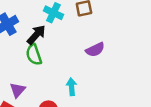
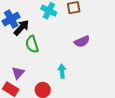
black arrow: (36, 35) -> (21, 28), moved

